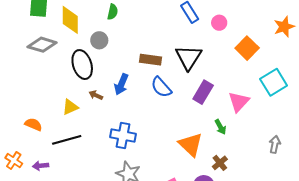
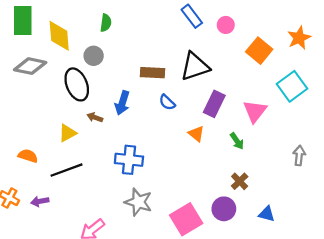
orange star: (284, 27) -> (299, 38), moved
black triangle: (189, 57) -> (195, 66), turned 44
blue semicircle: (161, 87) -> (167, 102), size x0.7
orange triangle: (191, 145) -> (196, 134), moved, size x0.6

